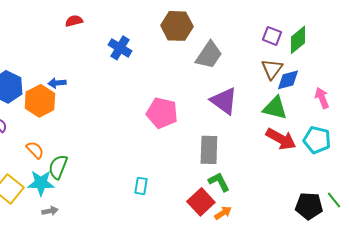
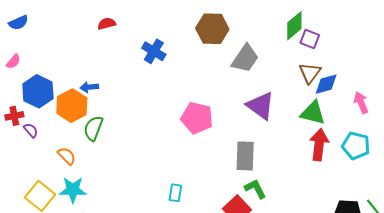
green diamond: (298, 40) -> (294, 26), moved
red arrow: (281, 139) -> (319, 145), turned -112
green semicircle: (58, 167) -> (93, 128), moved

